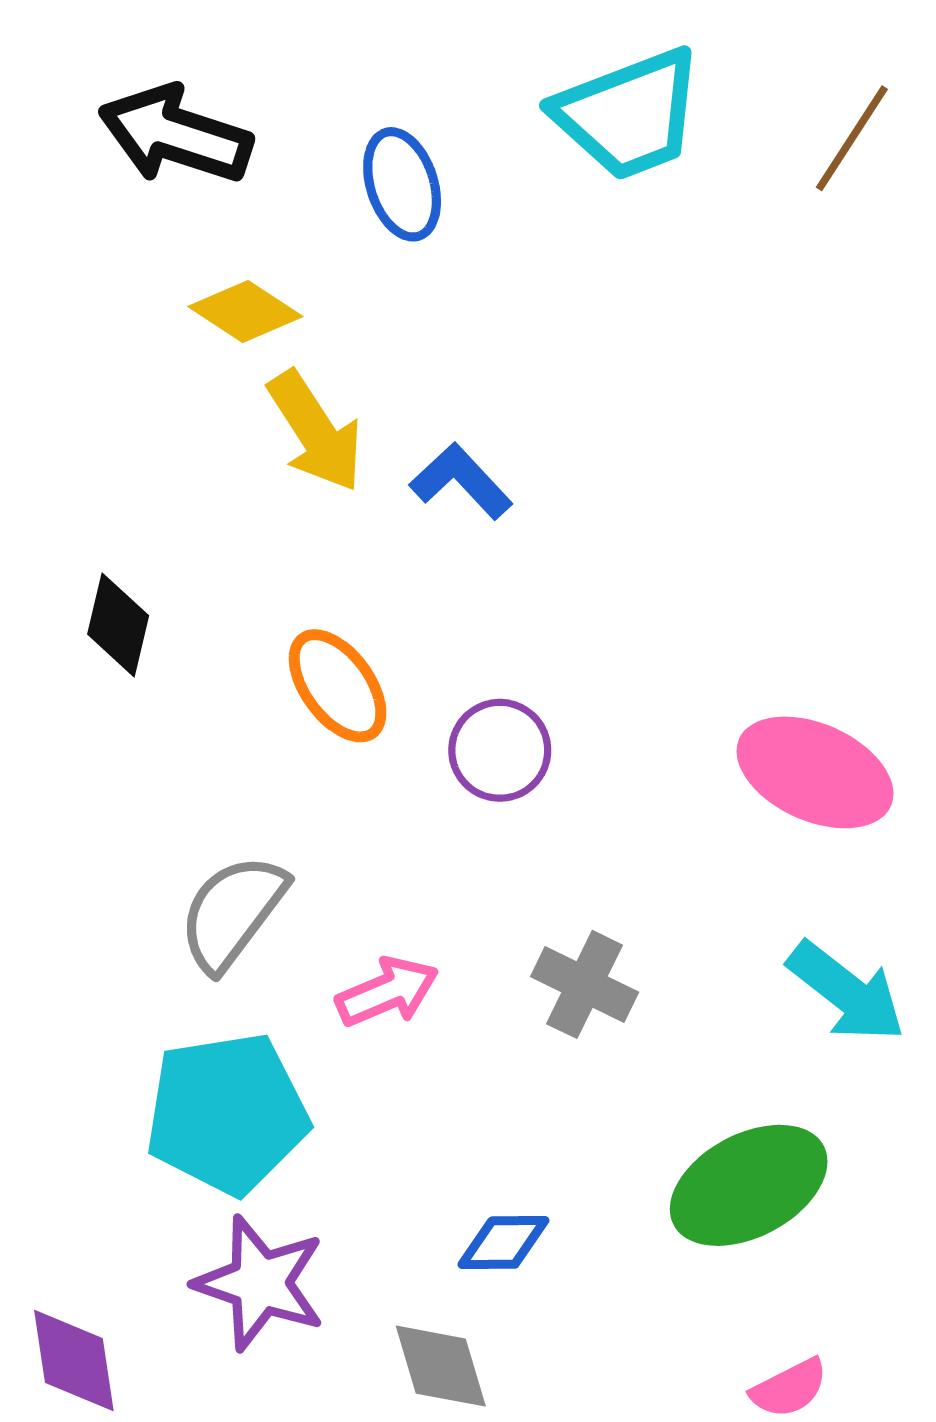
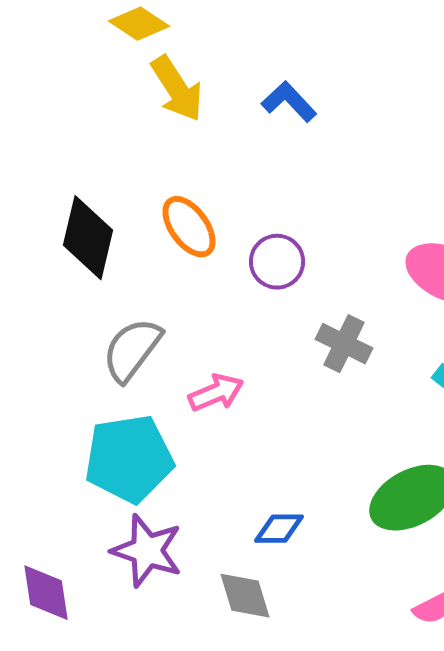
blue L-shape: (461, 481) -> (289, 102), moved
black diamond: (118, 625) -> (88, 238), moved, size x1.5
gray cross: (585, 984) -> (344, 344), moved

